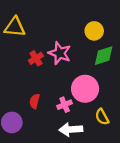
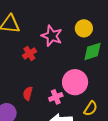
pink star: (60, 53) -> (52, 36), moved
yellow semicircle: (102, 117) -> (91, 108), turned -119

